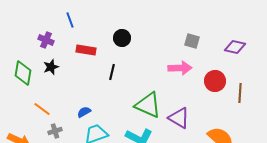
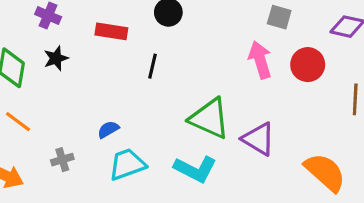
pink arrow: (180, 68) -> (260, 60), turned -105
red circle: (215, 81) -> (308, 65), moved
orange line: (42, 109) -> (18, 122), moved

